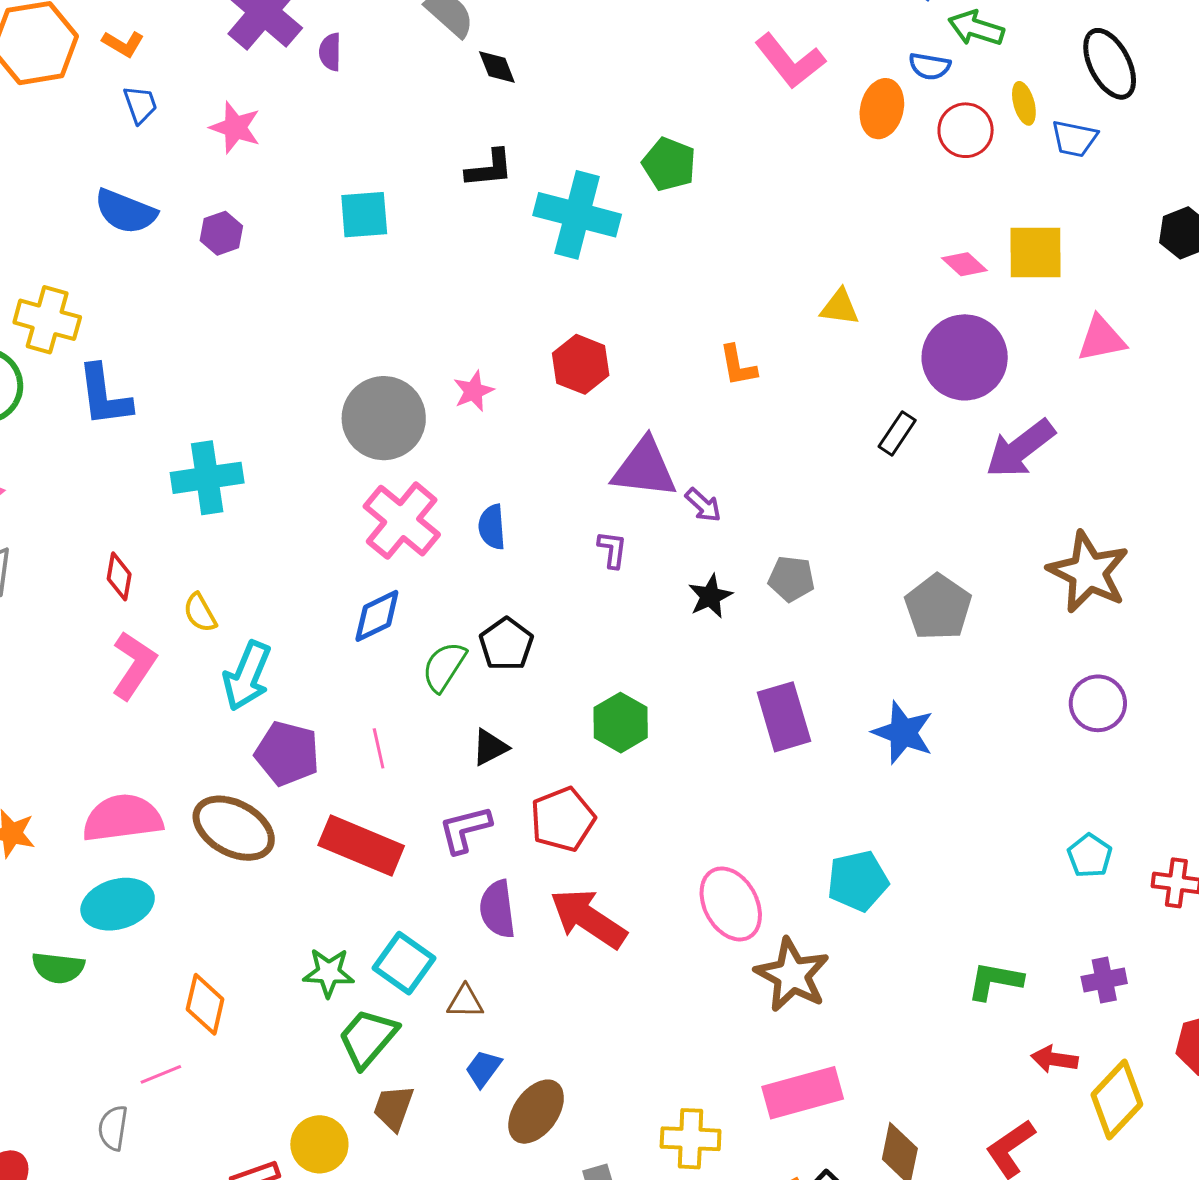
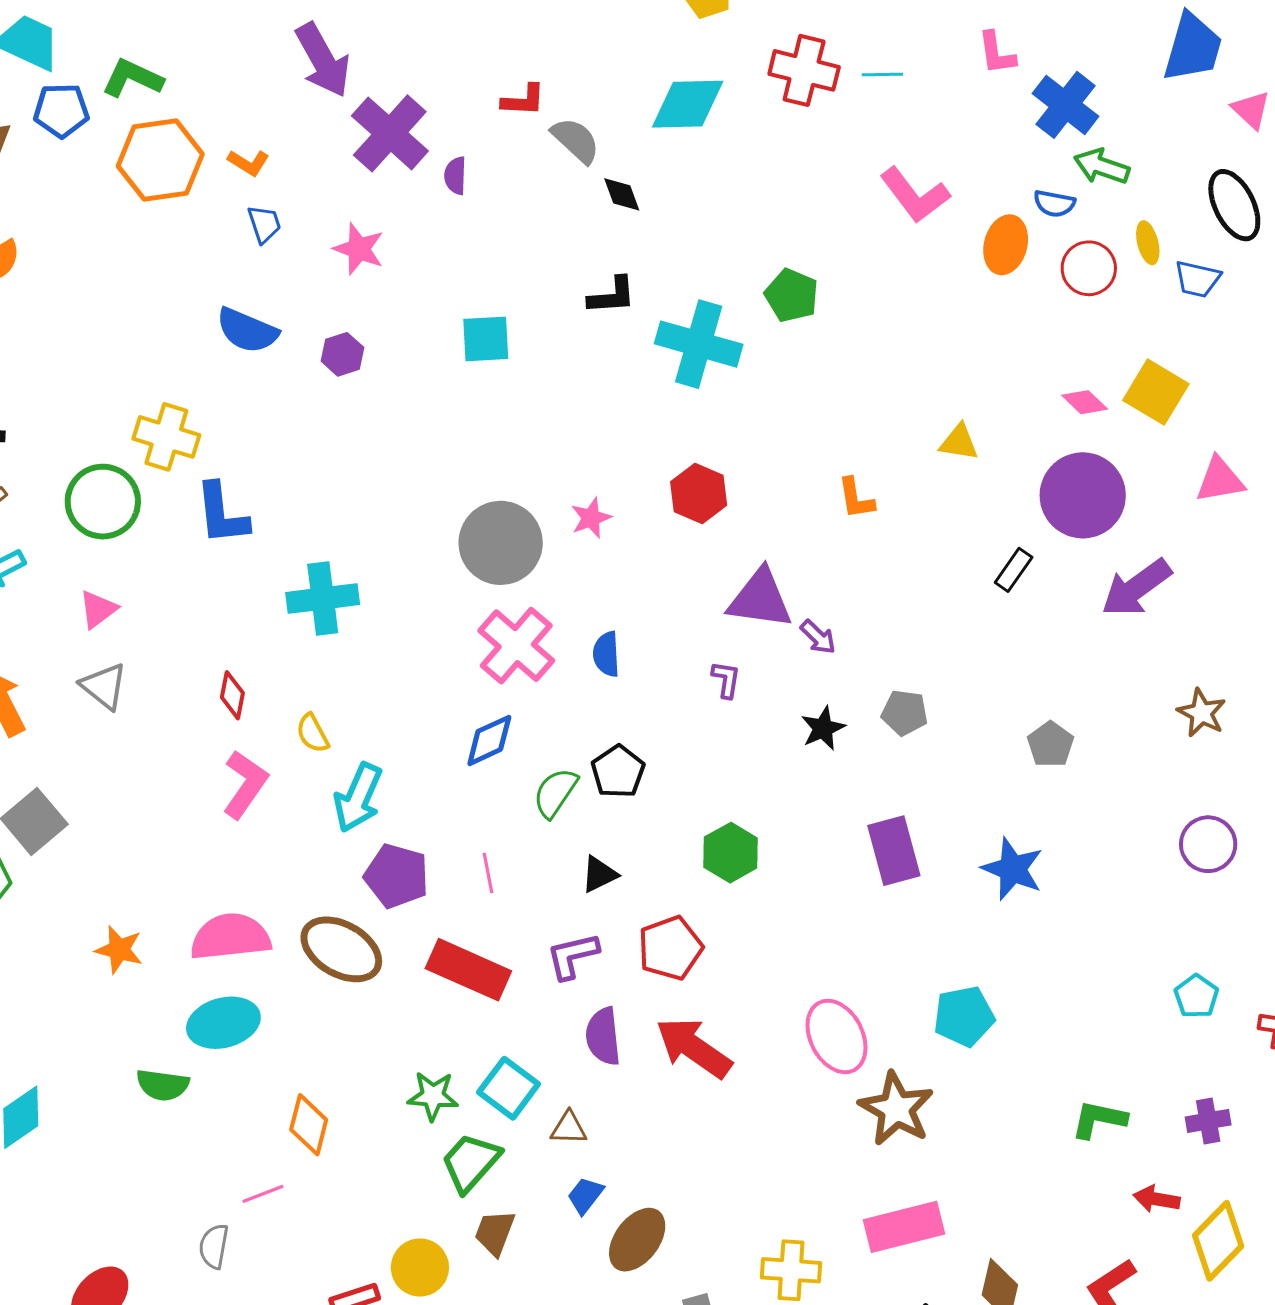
yellow square: (1035, 252) -> (1156, 392), turned 30
brown star: (1088, 572) -> (1202, 713), size x0.6
gray pentagon: (938, 607) -> (1050, 744), size x0.7

